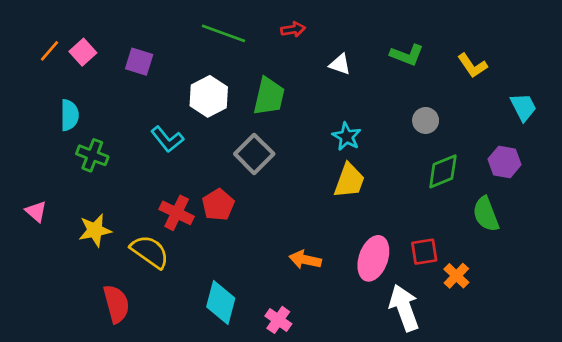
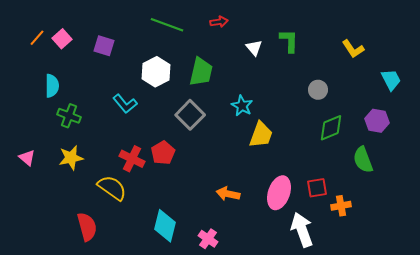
green L-shape: (407, 55) -> (289, 41), moved, turned -110
white triangle: (340, 64) -> (254, 48), turned 30
cyan star: (347, 137) -> (242, 106), moved
yellow star: (95, 230) -> (71, 158), moved
orange cross: (456, 276) -> (341, 206), turned 36

